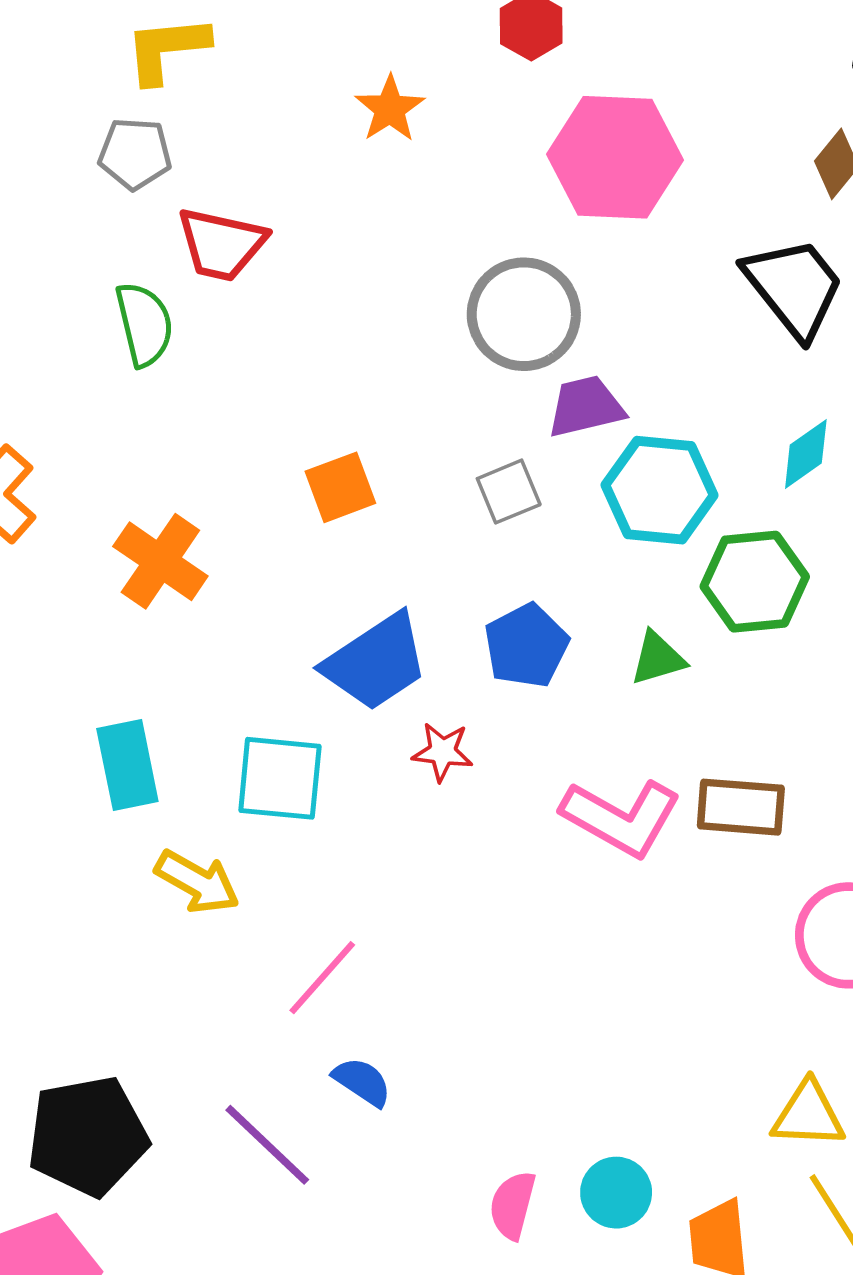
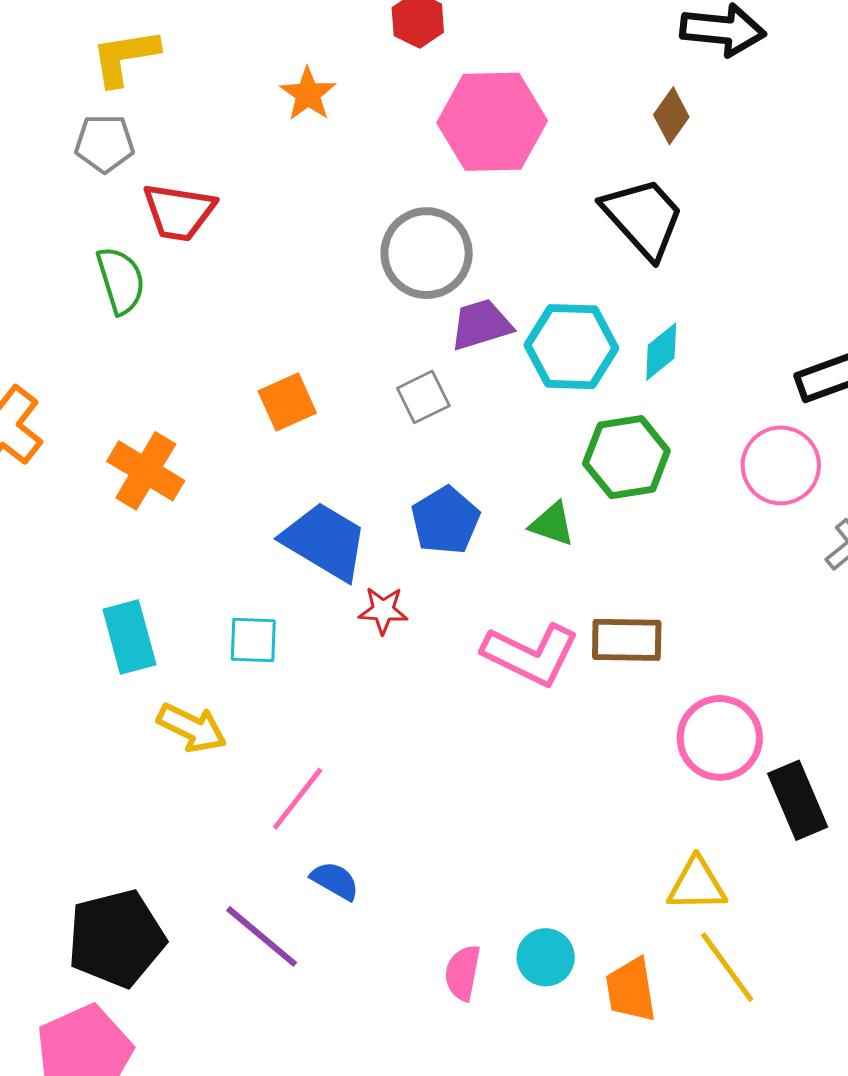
cyan hexagon: (660, 490) -> (571, 347), moved
green triangle: (658, 658) -> (552, 524), turned 39
blue trapezoid: (376, 662) -> (325, 541), turned -112
cyan square: (280, 778) -> (253, 640), size x0.7

